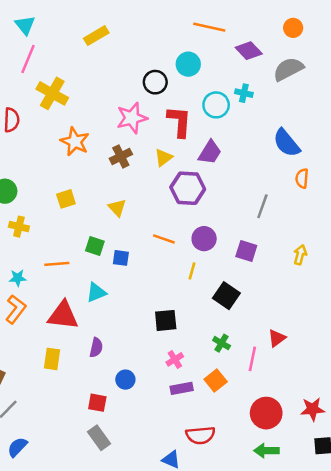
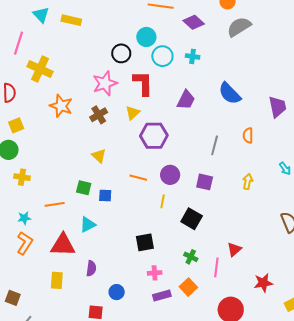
cyan triangle: (25, 25) -> (41, 15), moved
yellow rectangle: (96, 36) -> (71, 20), turned 48
gray semicircle: (288, 69) -> (239, 27), moved
cyan circle: (216, 105) -> (162, 56), moved
purple trapezoid: (210, 152) -> (186, 100), moved
orange semicircle: (302, 178) -> (248, 135), moved
yellow square: (66, 199) -> (16, 125), moved
pink cross: (175, 359) -> (155, 273), turned 32
red star: (313, 409) -> (263, 283), moved

